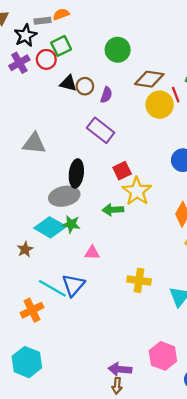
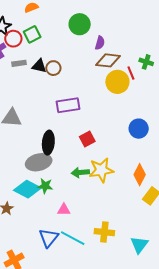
gray rectangle: (43, 21) -> (19, 63), moved
green circle: (118, 50) -> (80, 24), moved
red circle: (46, 59) -> (13, 39), moved
purple semicircle: (106, 95) -> (100, 43), moved
purple rectangle: (101, 130) -> (68, 105), turned -45
yellow star: (137, 191) -> (101, 170), moved, turned 30
cyan line: (52, 288) -> (73, 238), moved

